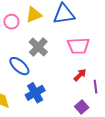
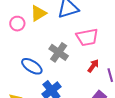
gray cross: (38, 47) -> (59, 52), moved

